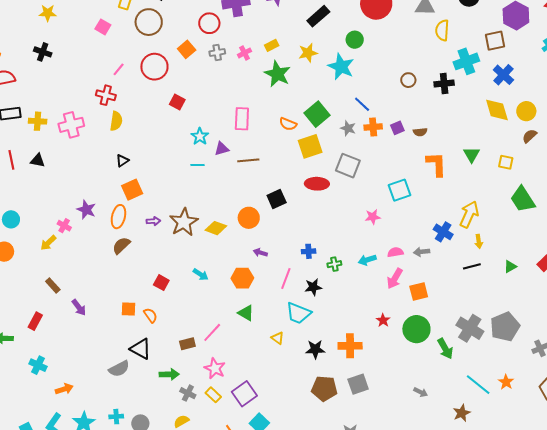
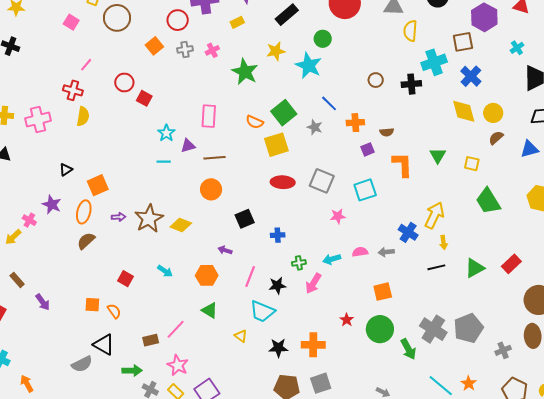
yellow rectangle: (272, 45) -> (237, 22), moved
red circle: (154, 67) -> (124, 82), moved, size x0.7
orange cross: (373, 127) -> (355, 123), moved
purple square: (397, 128) -> (367, 149), moved
black triangle: (122, 161) -> (66, 170), moved
gray square: (348, 166) -> (322, 181), moved
black square: (277, 199) -> (245, 219), moved
orange circle: (249, 218) -> (211, 189), moved
blue cross: (309, 251) -> (278, 235), moved
green triangle: (510, 267) -> (475, 268), size x1.5
pink arrow: (395, 278) -> (313, 283), moved
orange arrow: (64, 389) -> (27, 383), turned -102

